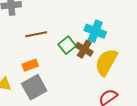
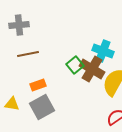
brown line: (36, 34) -> (28, 54), moved
brown cross: (84, 49) -> (92, 69), size x1.4

